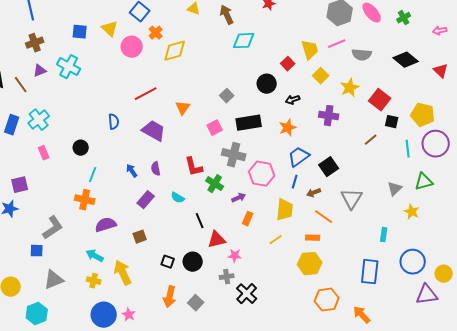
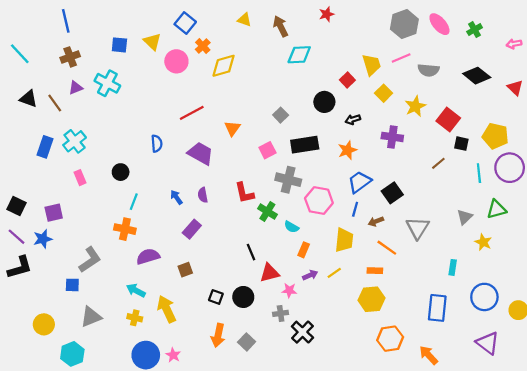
cyan semicircle: (178, 198) -> (292, 227), moved
purple arrow: (239, 198) -> (310, 275), moved
purple triangle: (427, 295) -> (488, 343), moved, turned 45

